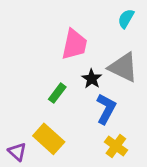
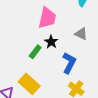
gray triangle: (123, 67) -> (81, 34), size x0.6
black star: (92, 79) -> (51, 42), moved

